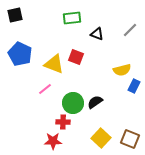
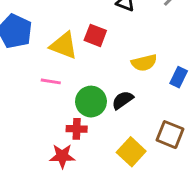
yellow semicircle: (122, 70) -> (144, 63), moved
pink line: (45, 89) -> (51, 81), turned 48
brown square: (130, 139) -> (170, 135), moved

